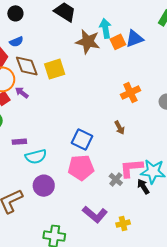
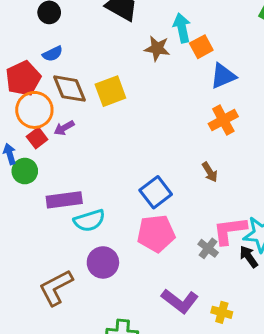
blue triangle: (134, 39) -> (223, 76), moved
brown star: (88, 42) -> (157, 48), size x0.7
purple arrow: (22, 93) -> (64, 128), turned -64
blue square: (82, 140) -> (156, 192), turned 30
purple rectangle: (19, 142) -> (64, 200), size x1.6
yellow cross: (123, 224) -> (222, 312), turned 32

